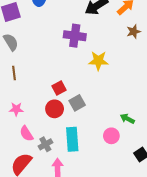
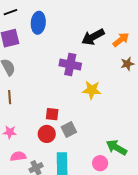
red square: (59, 88) -> (52, 114), turned 32
green arrow: (127, 119) -> (116, 148), size x1.5
pink semicircle: (26, 134) -> (18, 156), turned 112

